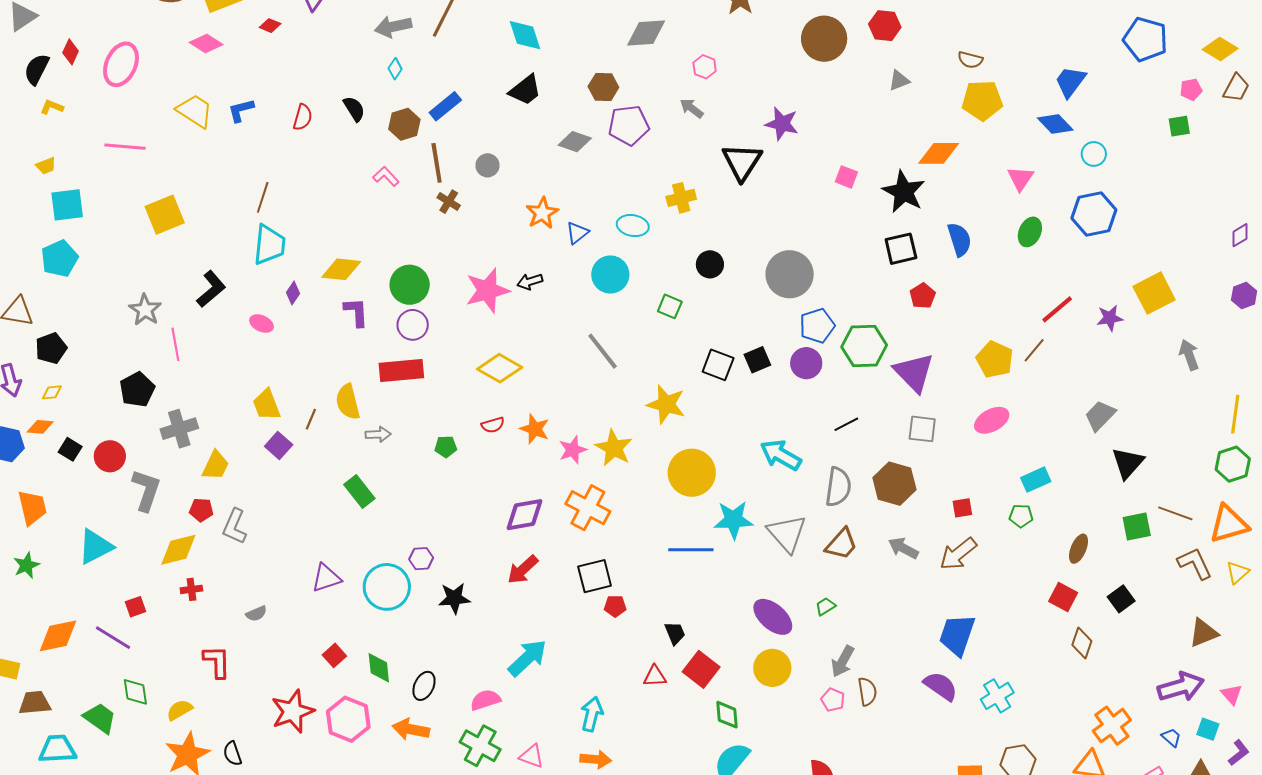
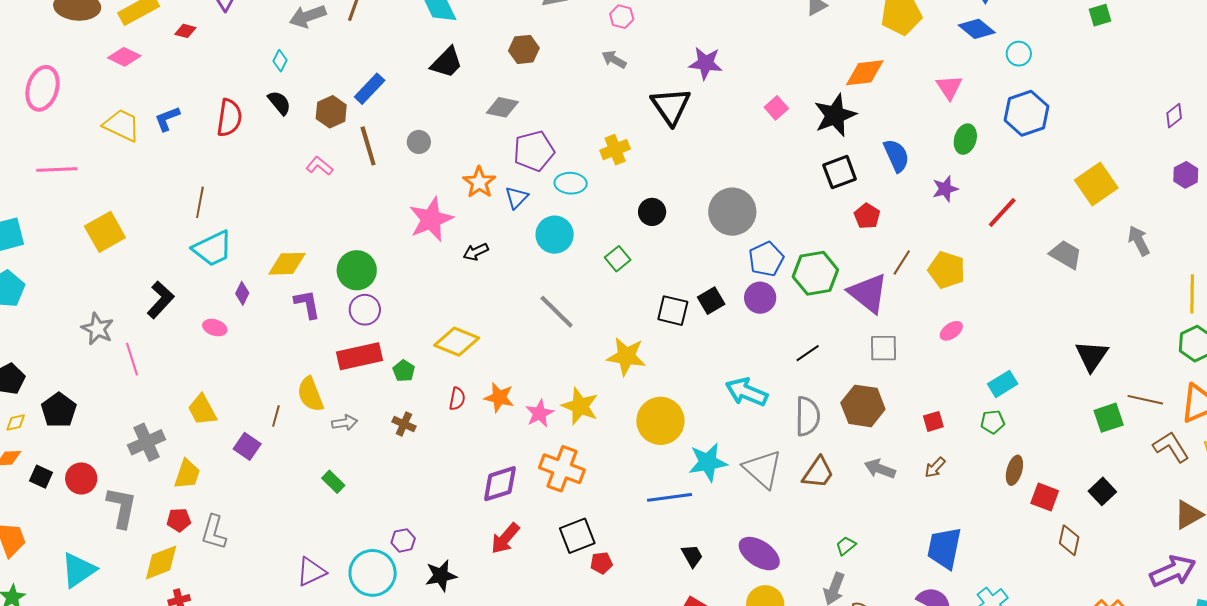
cyan diamond: (395, 69) -> (280, 61), moved
red semicircle: (303, 117) -> (229, 118), size x1.4
purple pentagon: (629, 125) -> (534, 151), moved
pink square: (846, 177) -> (776, 108), turned 35
black star: (904, 192) -> (835, 115), turned 30
brown cross: (449, 202) -> (404, 424), moved
cyan trapezoid: (269, 245) -> (213, 248), turned 66
pink star: (487, 291) -> (431, 219), moved
green square: (670, 306) -> (618, 259), turned 35
purple star: (1110, 318) -> (945, 189), moved
brown line: (1034, 350) -> (902, 262), moved
black pentagon: (137, 390) -> (59, 410), moved
yellow trapezoid: (267, 405) -> (202, 410), moved
gray trapezoid: (1100, 416) -> (1066, 255), moved, turned 84
pink ellipse: (992, 420) -> (951, 331), size x0.7
red semicircle: (493, 425) -> (457, 399), turned -55
green pentagon: (446, 447) -> (404, 371), moved, turned -30
green rectangle: (359, 491) -> (333, 482), size x0.7
brown ellipse: (1078, 549) -> (1014, 470), moved
brown arrow: (958, 554) -> (935, 467), size x0.6
green trapezoid: (825, 606) -> (846, 546), moved
black trapezoid: (675, 633) -> (692, 556), moved

